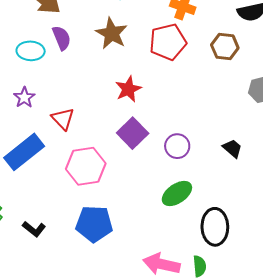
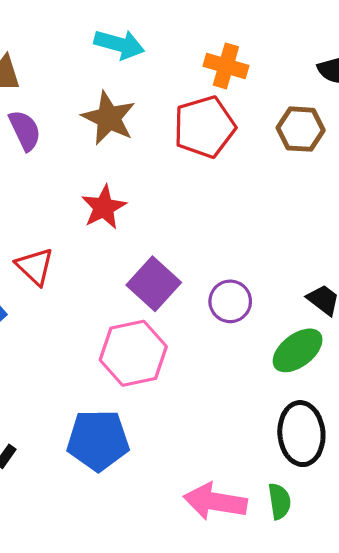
red star: (128, 89) -> (104, 207), moved
pink hexagon: (86, 166) -> (133, 353), moved
green ellipse: (177, 194) -> (298, 350), moved

